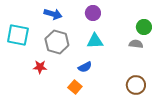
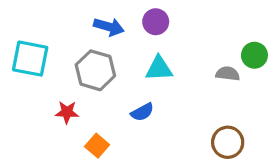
blue arrow: (53, 14) -> (109, 27), moved
green circle: (144, 27) -> (254, 55), moved
orange square: (75, 87) -> (97, 146), moved

